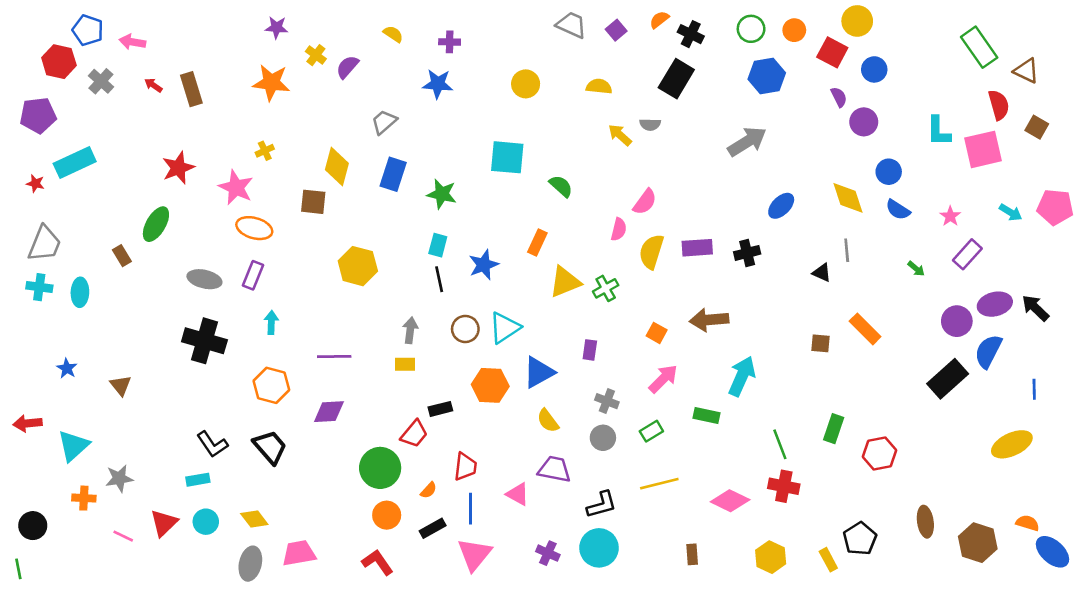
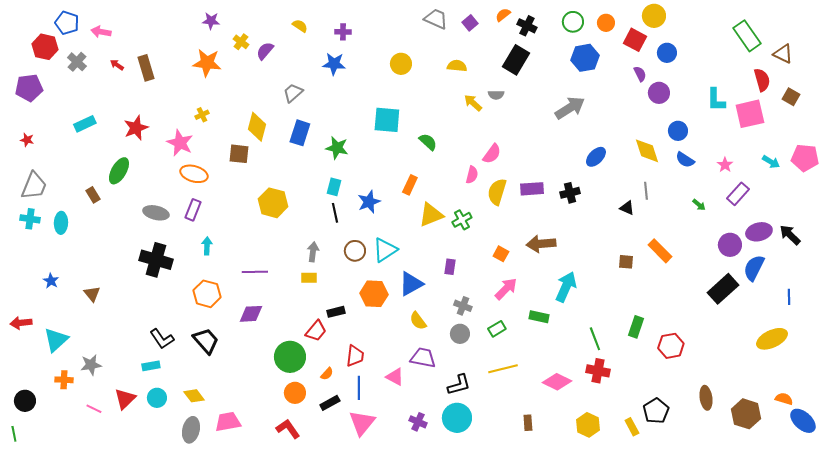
cyan rectangle: (75, 163) -> (85, 124), moved, size x0.7

